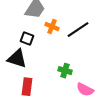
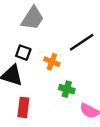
orange cross: (52, 27) -> (52, 62), moved

